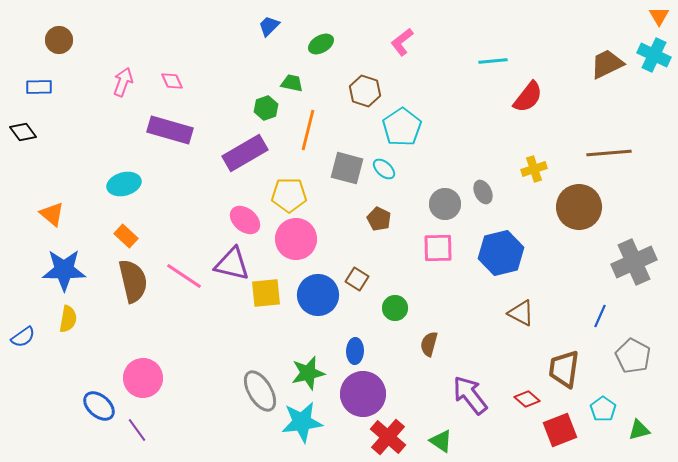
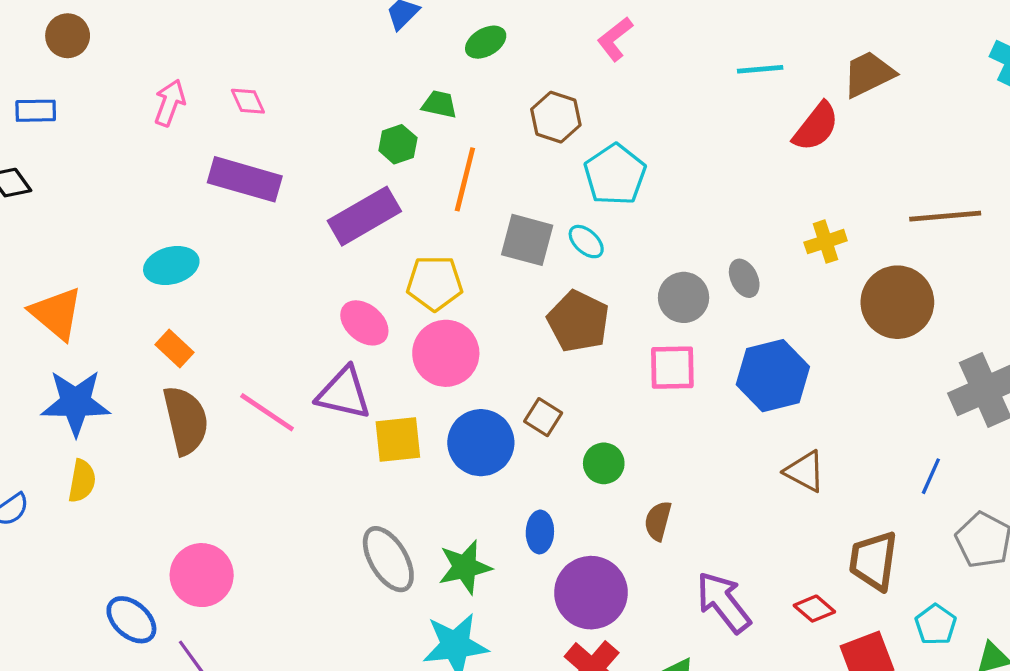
brown trapezoid: (607, 64) -> (869, 74), moved
orange triangle: (52, 214) -> (56, 313), size x1.4
brown pentagon: (379, 219) -> (578, 321), size x1.6
gray ellipse: (260, 391) -> (388, 559), moved
purple circle: (363, 394) -> (591, 593), moved

